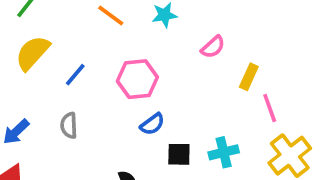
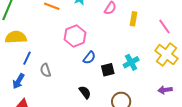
yellow semicircle: (33, 53) -> (16, 37), turned 60
blue line: (75, 75) -> (27, 58), moved
pink line: (270, 108) -> (165, 27), moved

